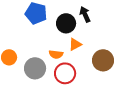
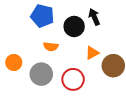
orange triangle: (75, 44) -> (92, 53), moved
orange semicircle: (56, 54) -> (51, 47), moved

